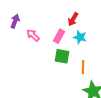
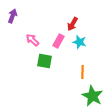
purple arrow: (15, 21) -> (12, 16), moved
green square: (62, 56) -> (44, 61), moved

